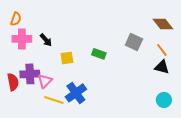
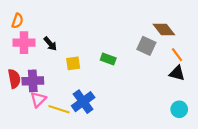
brown diamond: (163, 24) -> (164, 30), moved
pink triangle: (45, 81) -> (38, 99), moved
red semicircle: (13, 82) -> (14, 79), moved

